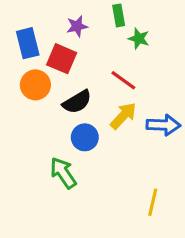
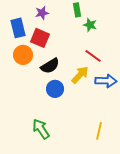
purple star: (77, 26) -> (42, 13), moved
red line: (123, 80) -> (93, 56), moved
green arrow: (63, 173) -> (41, 129), moved

